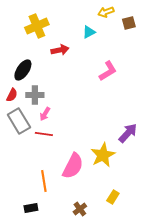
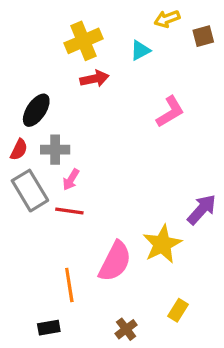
yellow cross: (37, 26) -> (84, 41), moved

